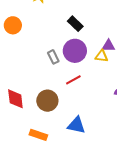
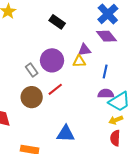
black rectangle: (75, 24) -> (57, 22), moved
brown circle: (47, 101) -> (32, 97), moved

